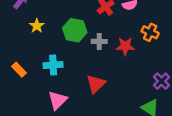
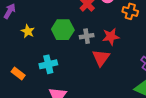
orange cross: (150, 32) -> (130, 11), moved
red triangle: (96, 84) -> (101, 58), moved

